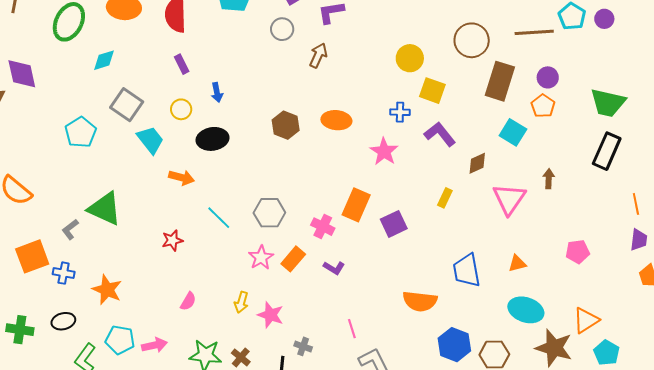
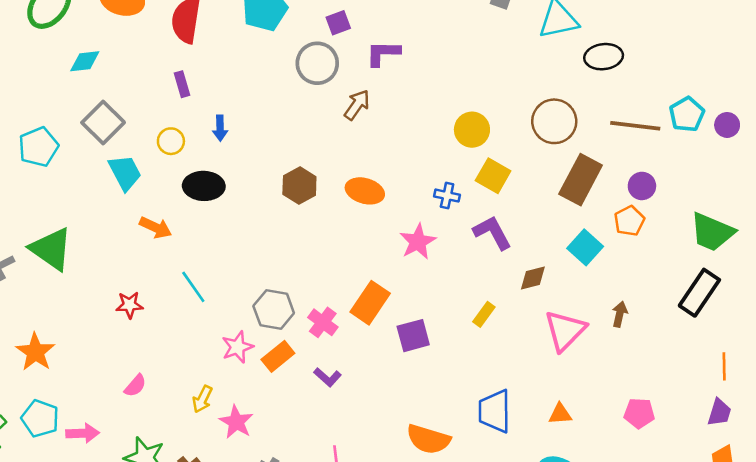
gray circle: (282, 29) -> (317, 63), size x1.4
gray hexagon: (269, 213) -> (274, 309), moved

